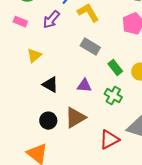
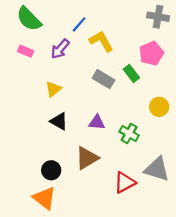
yellow triangle: (34, 56) -> (53, 89), moved
green rectangle: (115, 68) -> (131, 73), moved
black circle: (48, 121) -> (51, 170), moved

